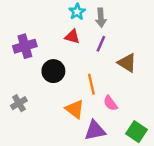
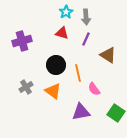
black circle: (53, 71) -> (56, 65), moved
gray cross: (19, 103) -> (26, 87), moved
orange triangle: (75, 109) -> (53, 91), moved

